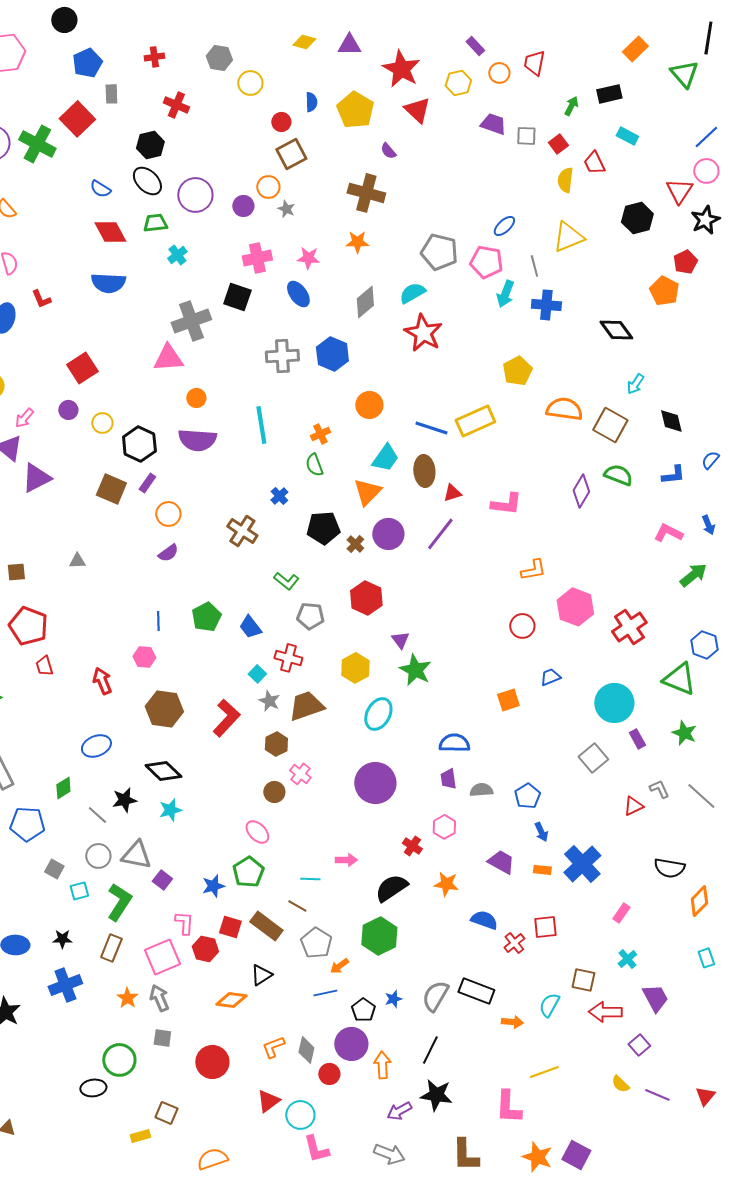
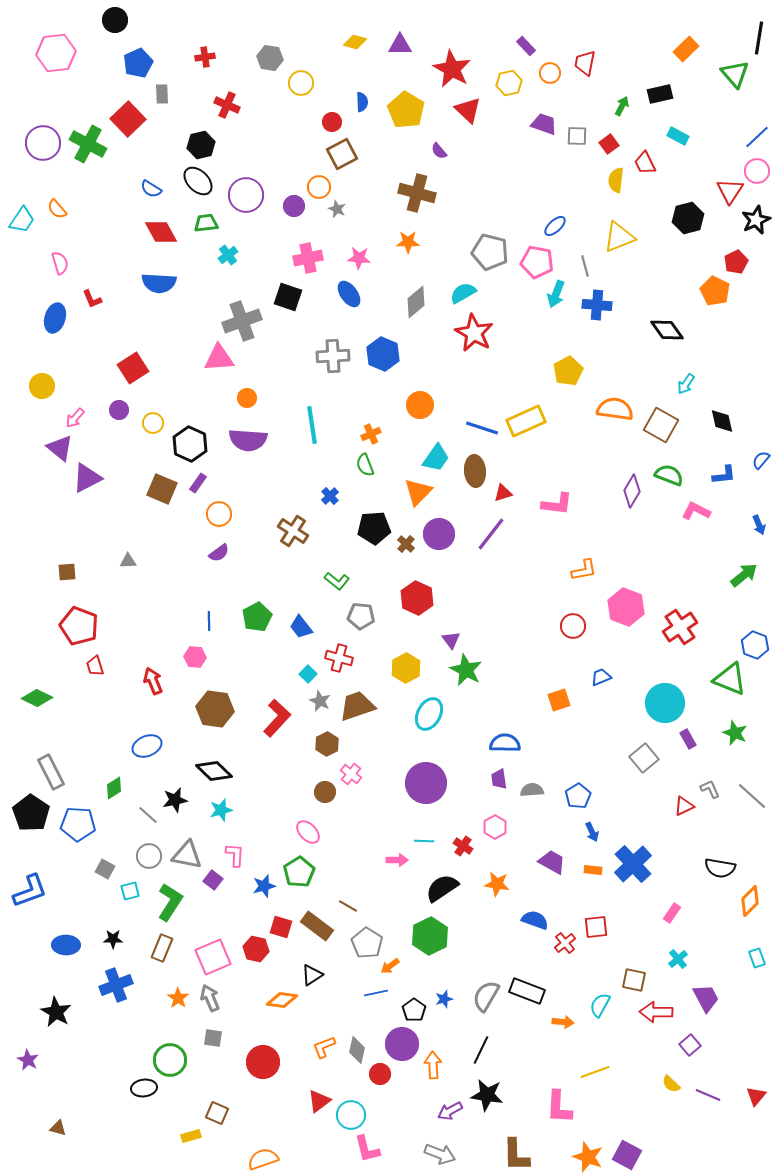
pink L-shape: (668, 533) -> (696, 511), moved
cyan line: (310, 879) -> (424, 841), moved
pink L-shape: (184, 923) -> (235, 855), moved

